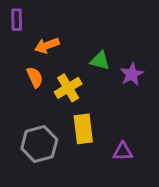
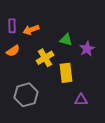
purple rectangle: (17, 20) -> (12, 26), moved
orange semicircle: (35, 77) -> (13, 51), moved, turned 80
yellow rectangle: (83, 129) -> (66, 73), moved

